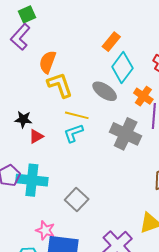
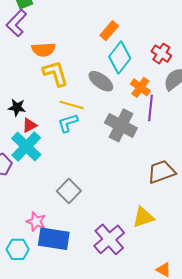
orange semicircle: (48, 62) -> (43, 50), turned -115
cyan cross: (32, 180) -> (26, 146), moved, turned 36

